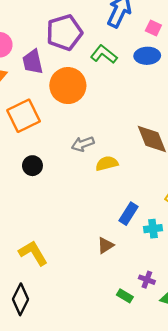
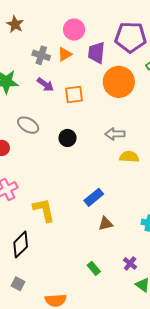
orange square: (24, 116) -> (74, 94), size x0.7
blue rectangle: (129, 214) -> (94, 197), moved
green rectangle: (125, 296) -> (94, 268), moved

